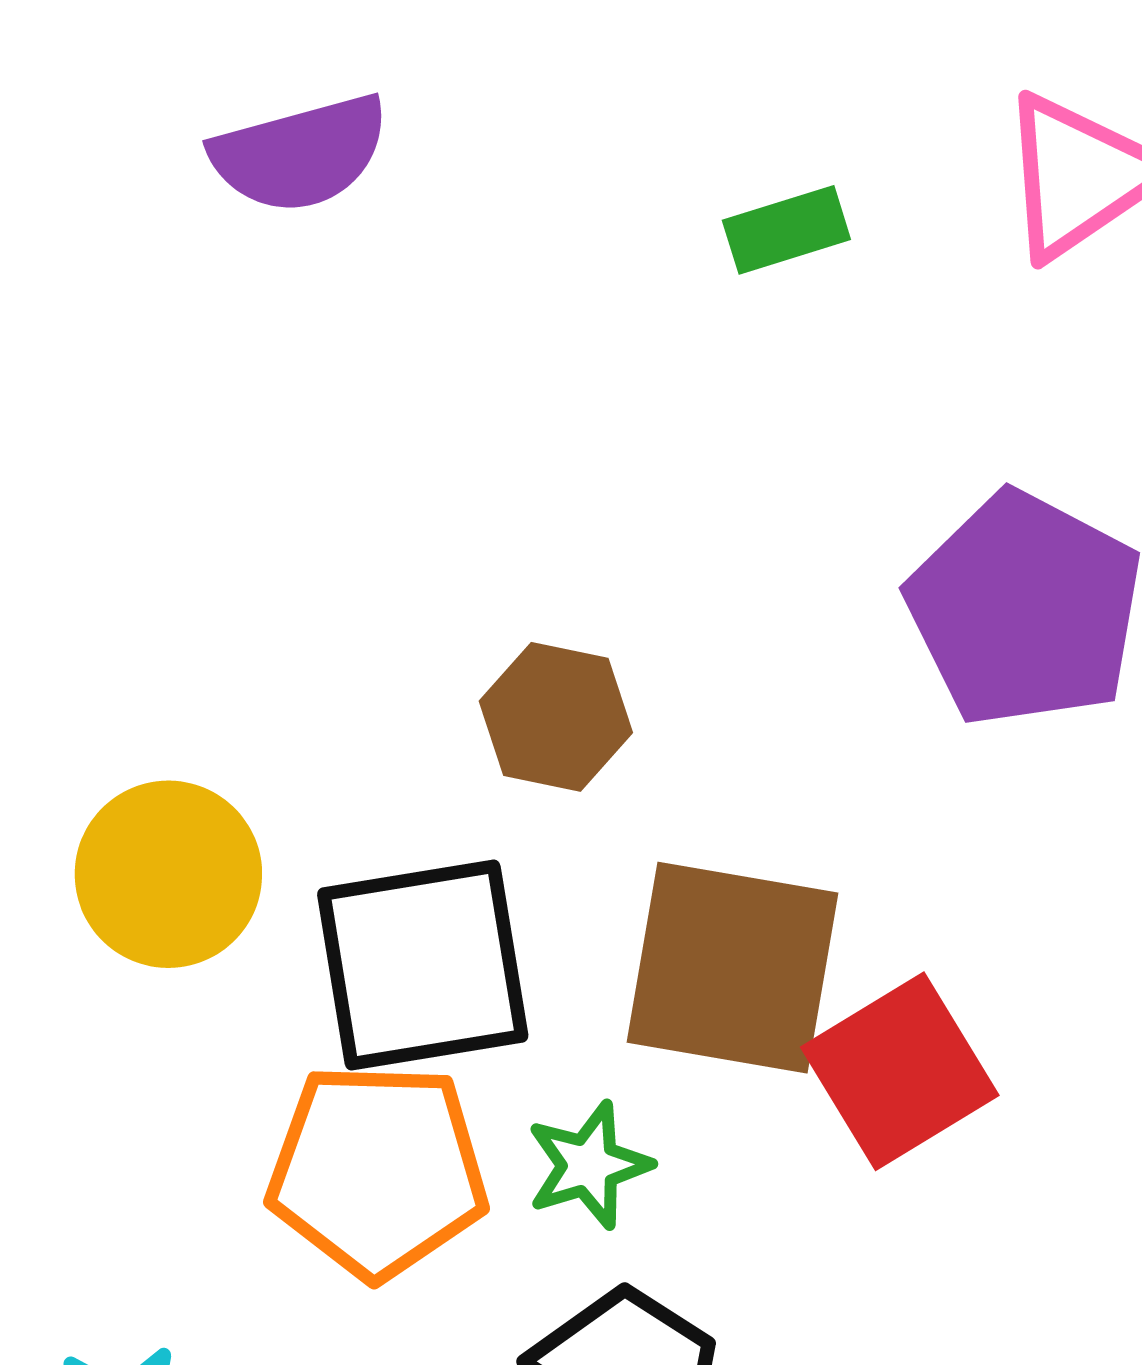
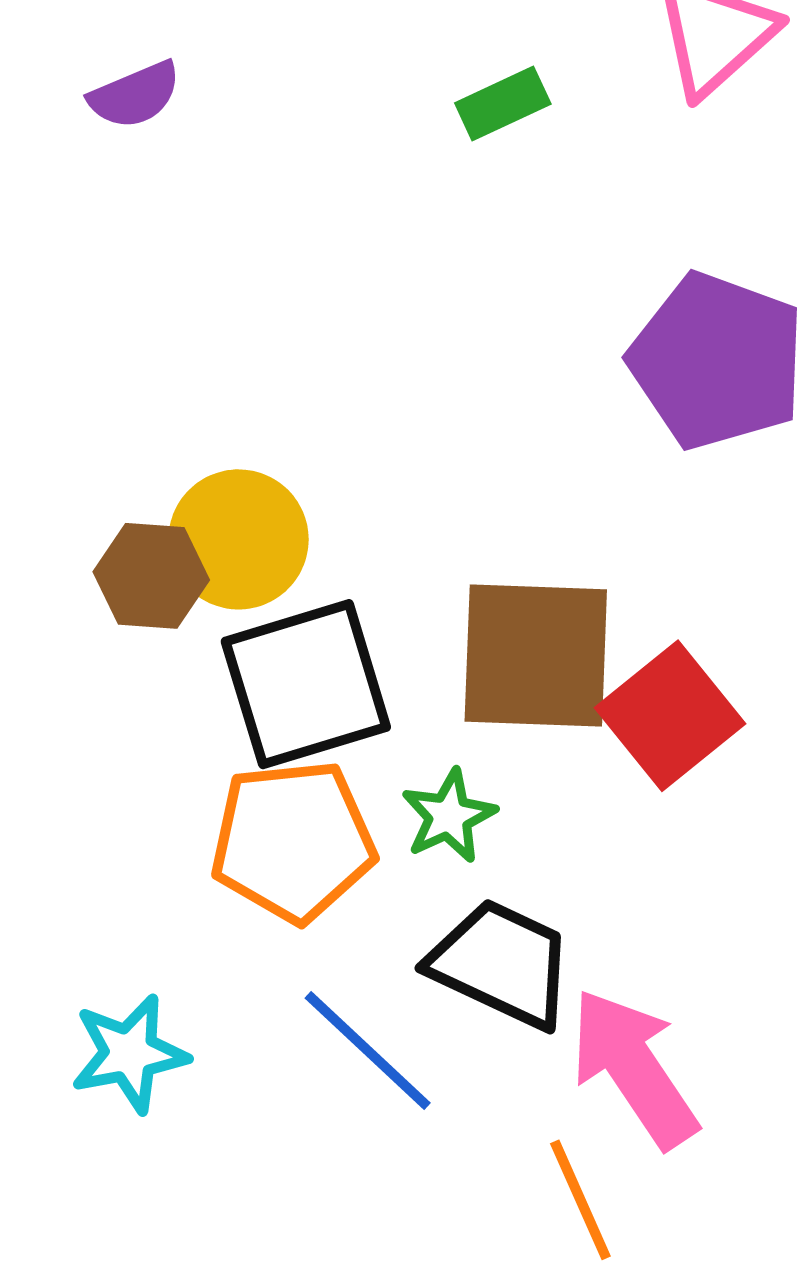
purple semicircle: (300, 154) -> (135, 95), size x0.7
brown hexagon: (556, 717) -> (151, 576), moved
yellow circle: (168, 874) -> (239, 539), moved

